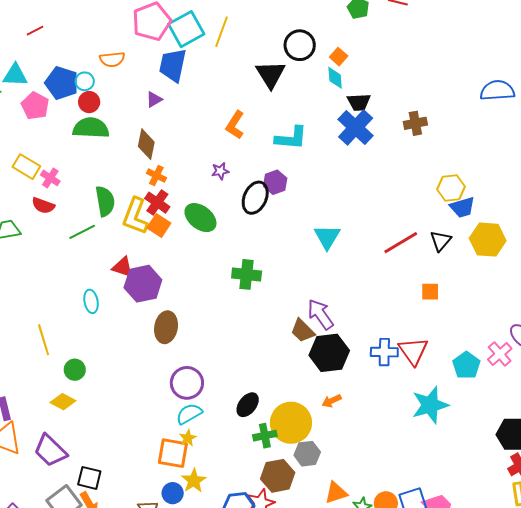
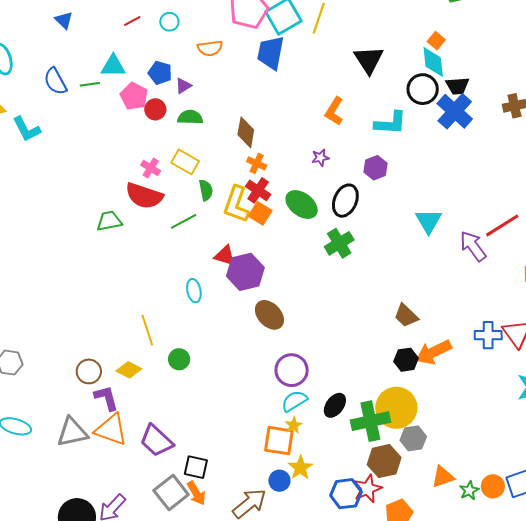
black circle: (300, 45) -> (423, 89), moved
cyan diamond: (335, 78) -> (433, 62), size x1.4
cyan circle: (85, 81) -> (169, 22), moved
blue pentagon: (62, 83) -> (160, 73), size x0.7
purple triangle: (154, 99) -> (183, 86), moved
red circle: (89, 102) -> (155, 109), moved
green semicircle: (91, 128) -> (190, 117), size x0.7
yellow rectangle: (26, 167) -> (185, 162), moved
black ellipse: (255, 198) -> (345, 201), moved
green semicircle: (105, 201) -> (206, 190), size x0.7
red semicircle: (43, 205) -> (144, 196), size x1.6
green cross: (247, 274) -> (339, 243), moved, turned -36
purple arrow: (320, 314) -> (473, 246), moved
brown ellipse: (166, 327) -> (269, 315), turned -52
black hexagon: (329, 353) -> (406, 360), moved, size x0.6
orange arrow: (332, 401) -> (433, 352), moved, size x1.8
yellow diamond: (63, 402) -> (129, 370), moved
black ellipse: (248, 405) -> (335, 405), moved
green cross: (265, 436) -> (370, 421), size x1.6

